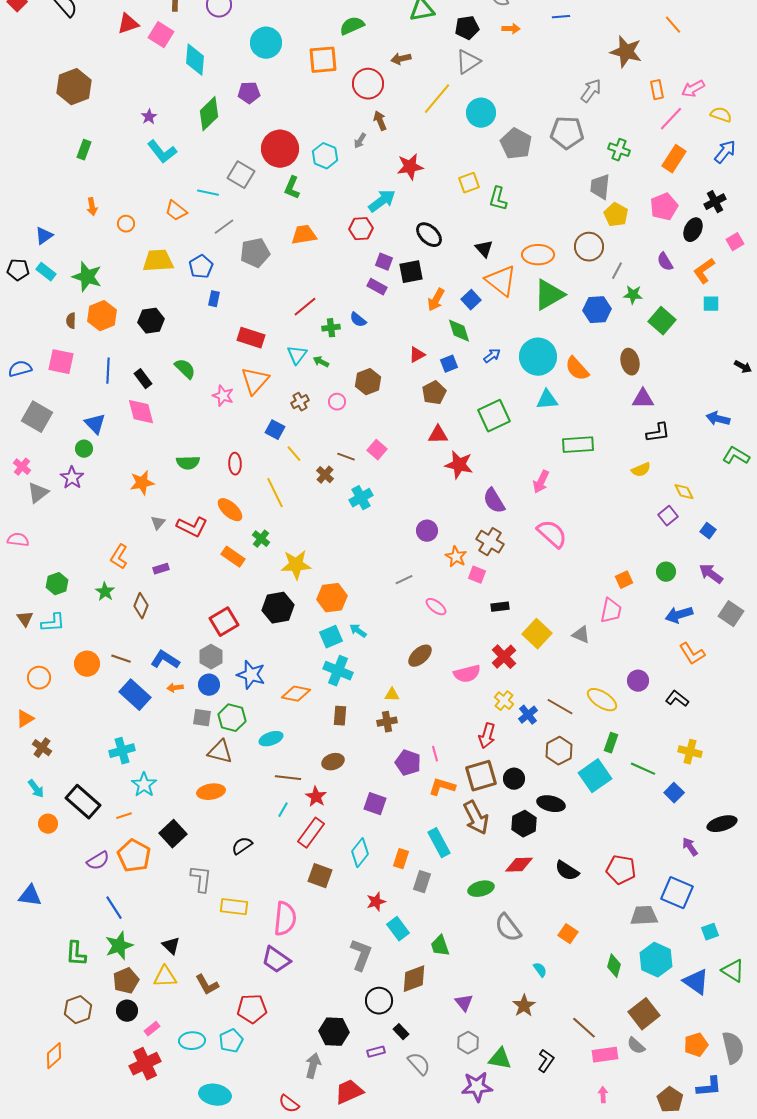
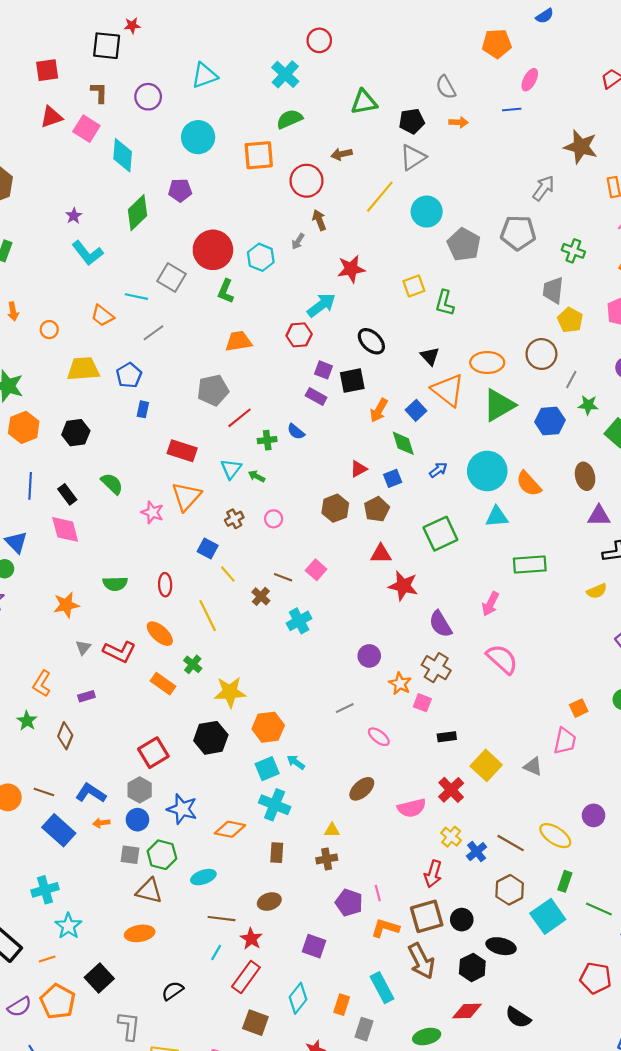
gray pentagon: (255, 253) -> (213, 390), moved
brown hexagon: (368, 382) -> (335, 508), moved
red pentagon: (621, 870) -> (596, 978), moved

